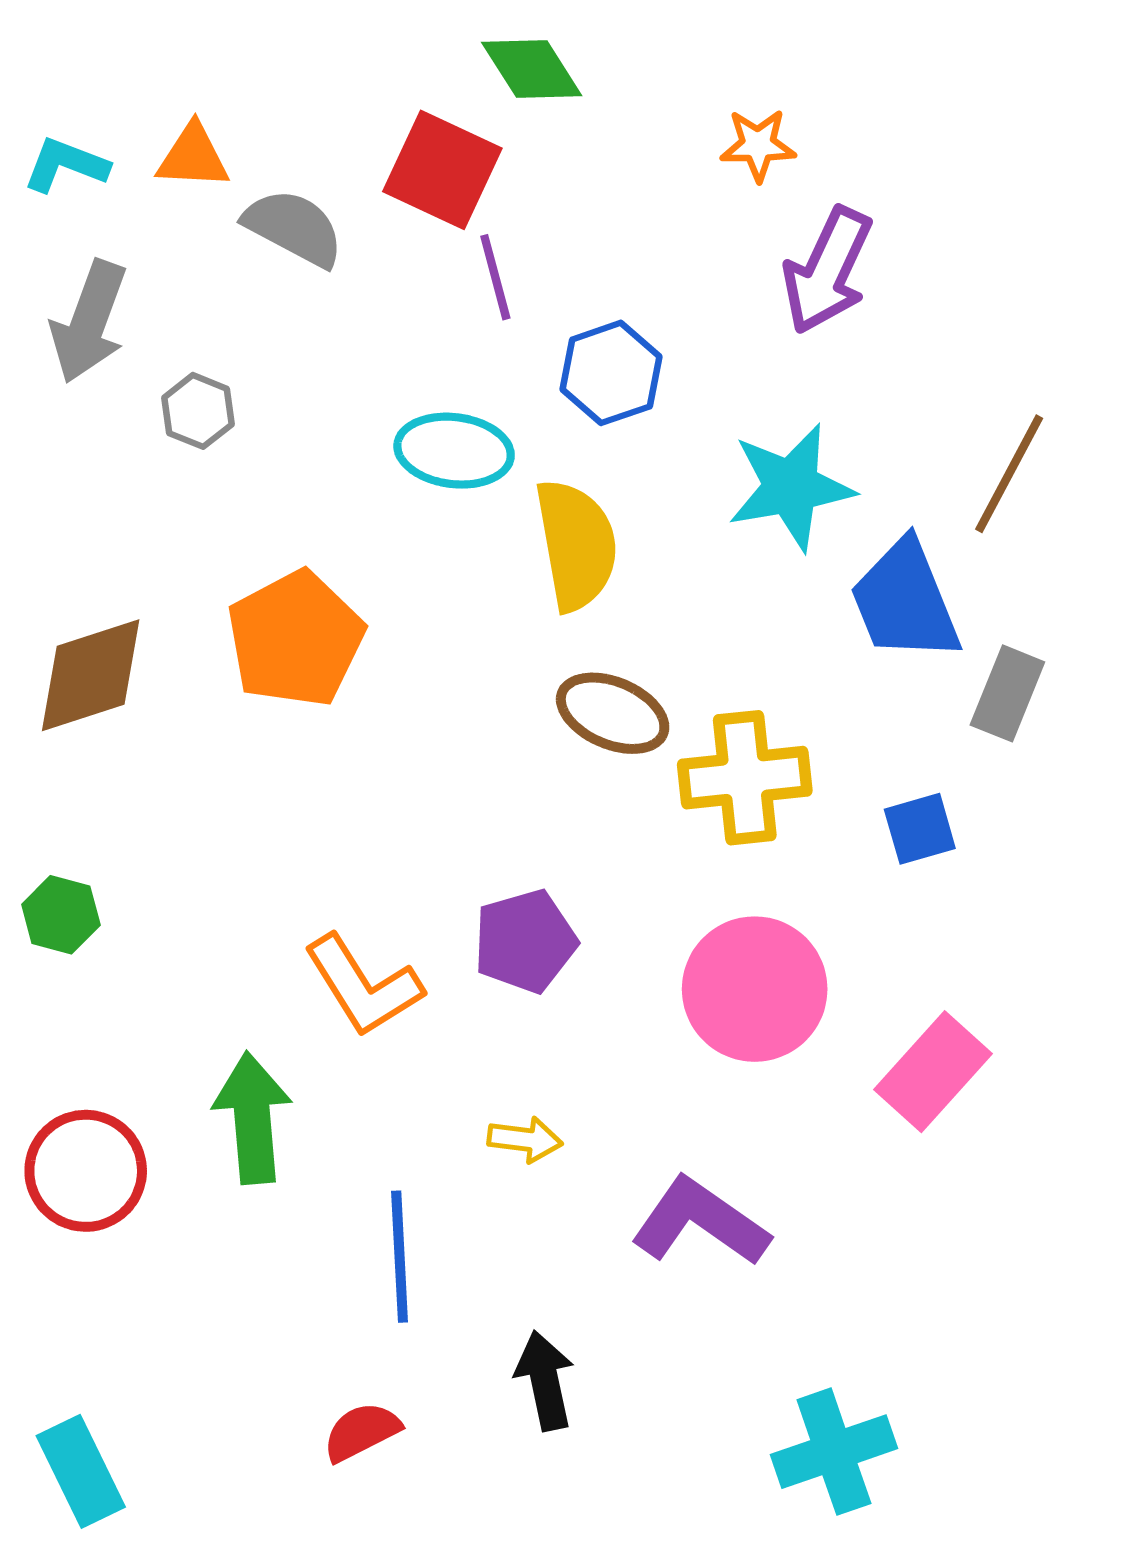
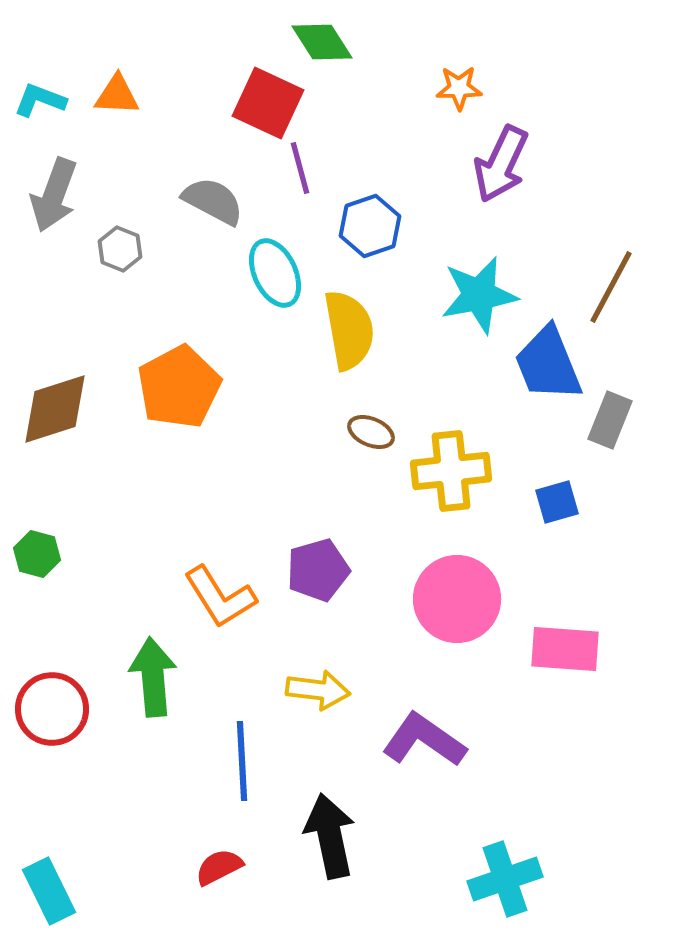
gray semicircle: (294, 228) -> (213, 201), moved
cyan ellipse: (454, 451) -> (275, 273), turned 58
brown ellipse: (613, 713) -> (371, 432), size x0.7
pink rectangle: (933, 1072) -> (565, 649), turned 52
yellow arrow: (525, 1139) -> (318, 690), size x1.4
black arrow: (545, 1381) -> (330, 836), size x1.4

